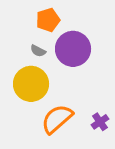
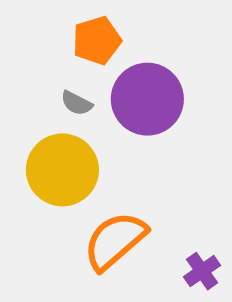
purple cross: (100, 122) -> (202, 271), moved

